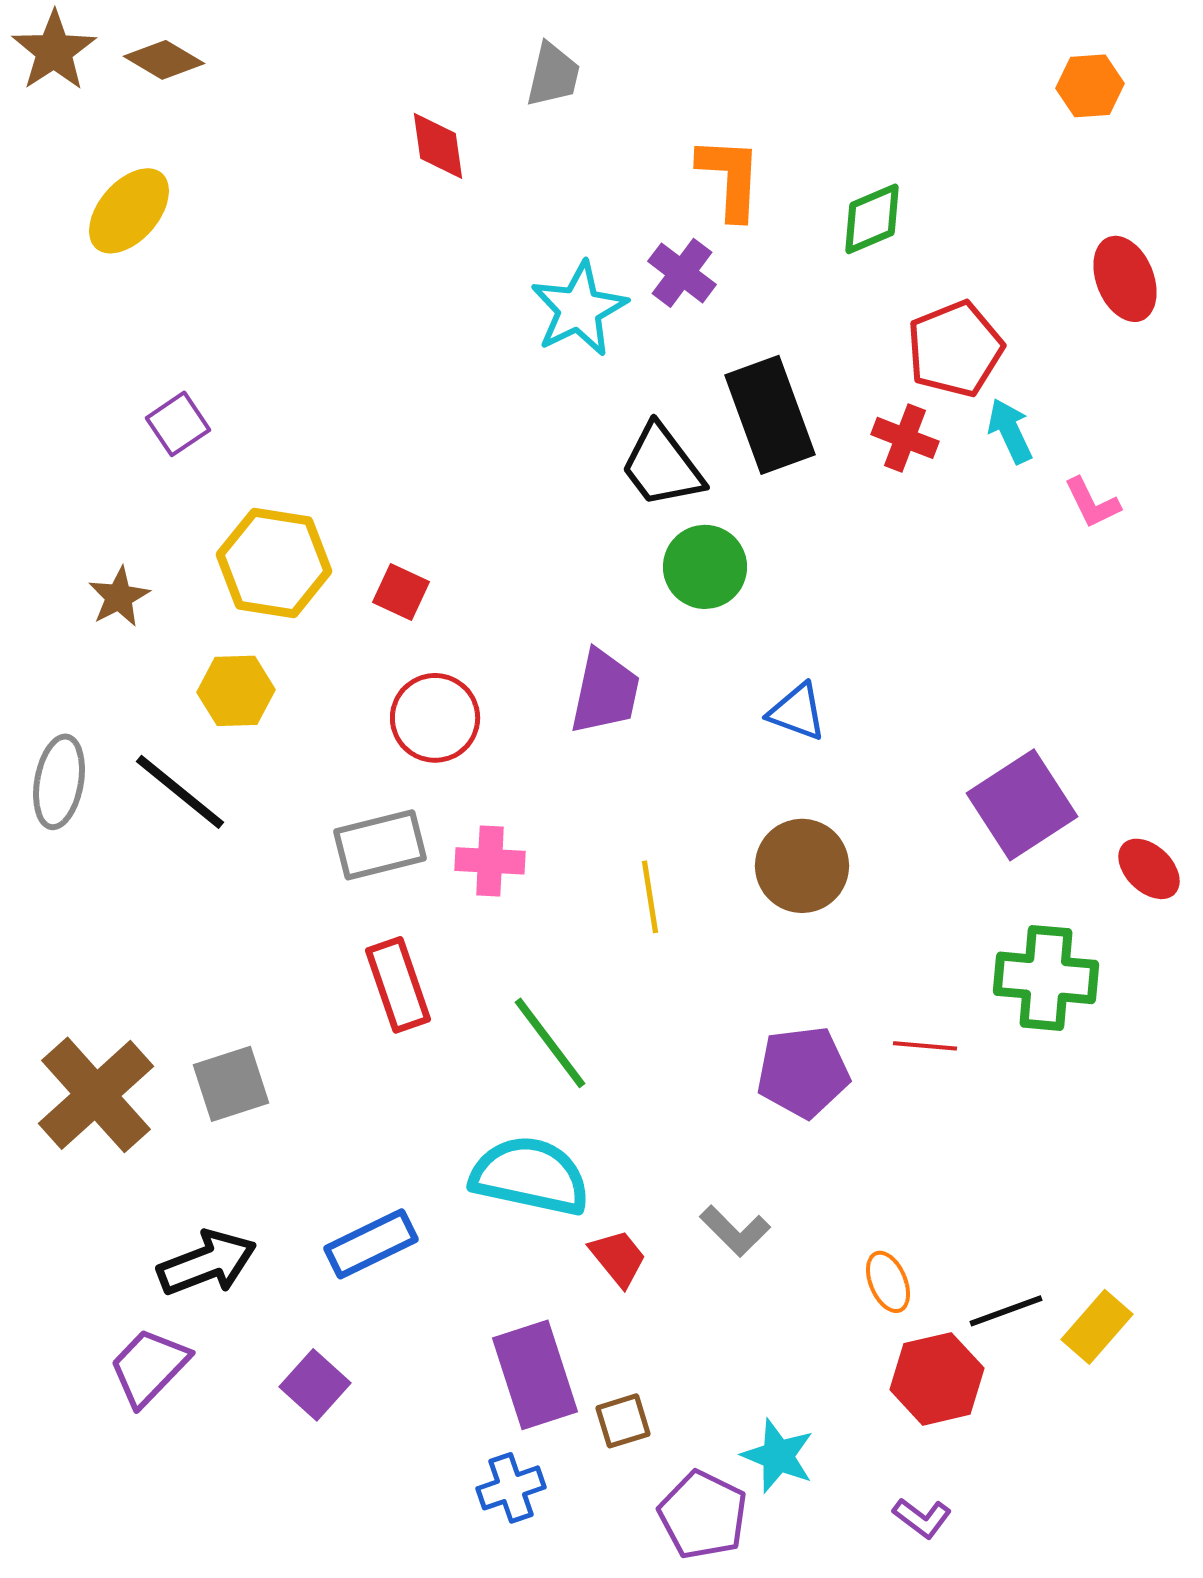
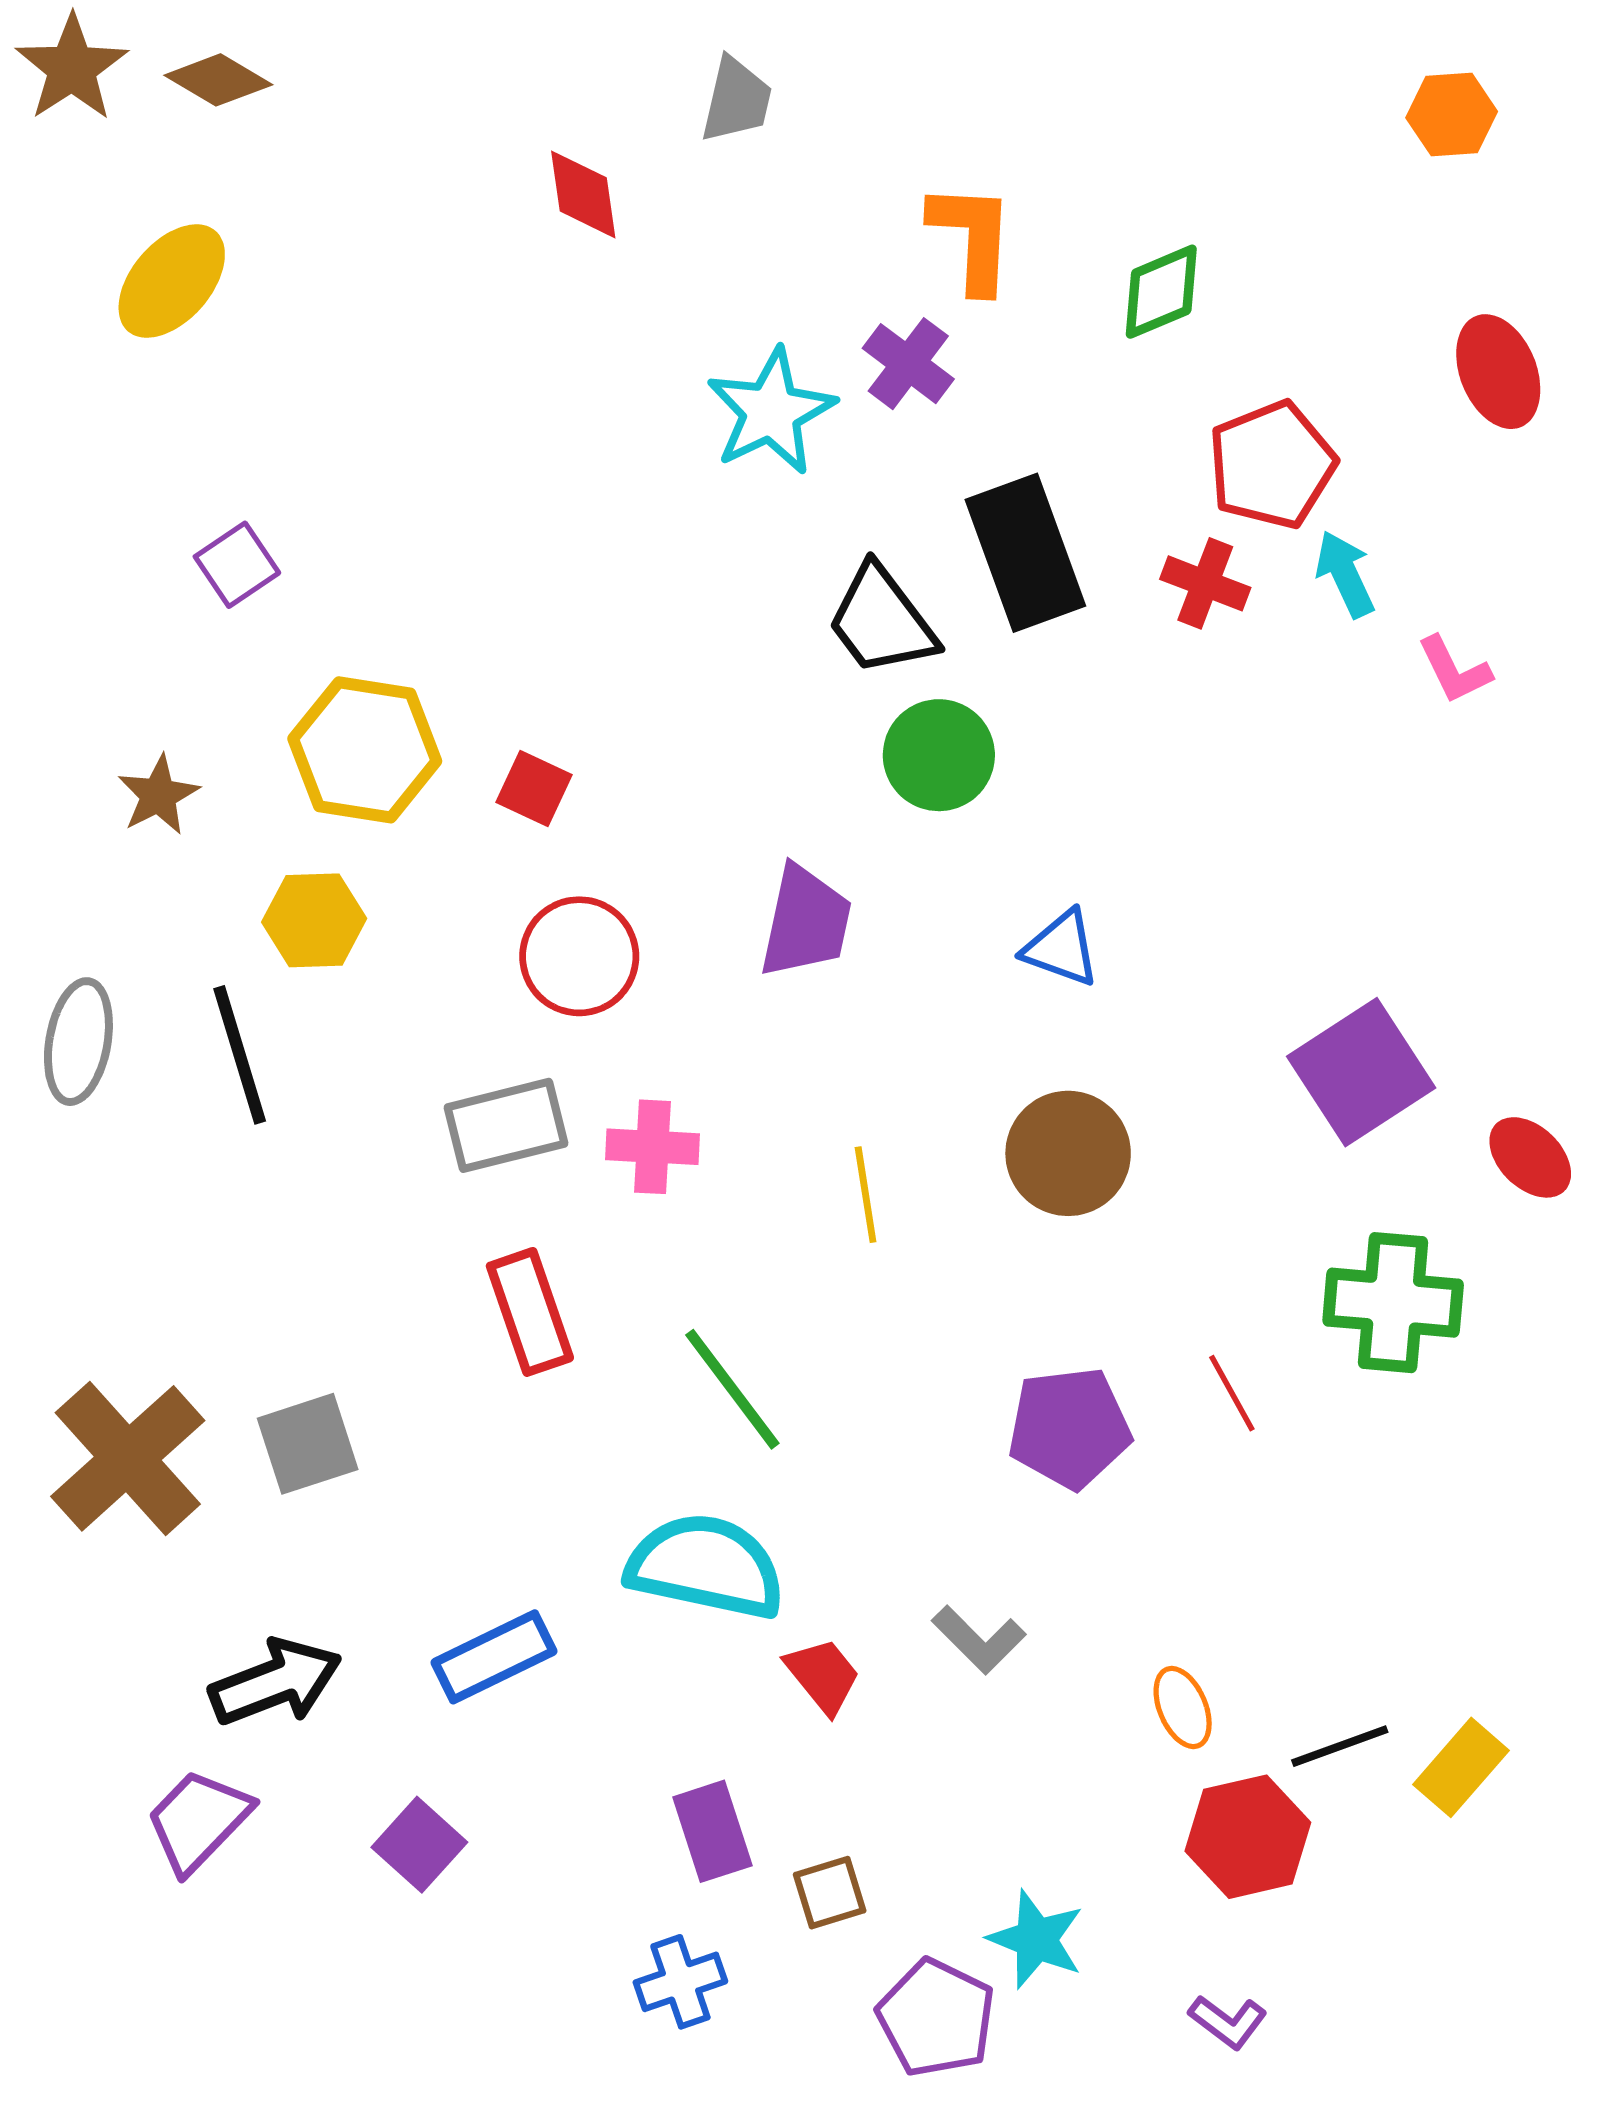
black line: (180, 792) -> (240, 1055), turned 34
red line: (925, 1046) -> (1232, 1393), turned 56
purple rectangle: (535, 1375) -> (712, 1831), size x0.7

